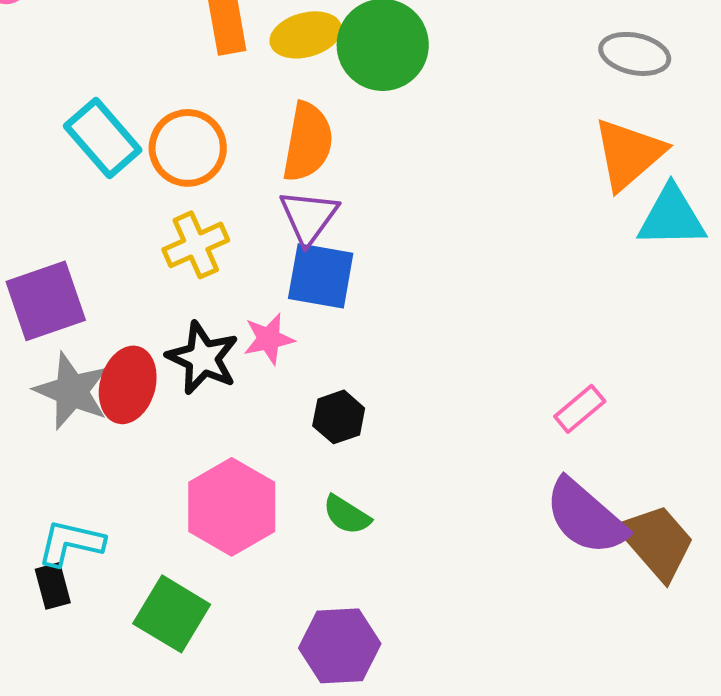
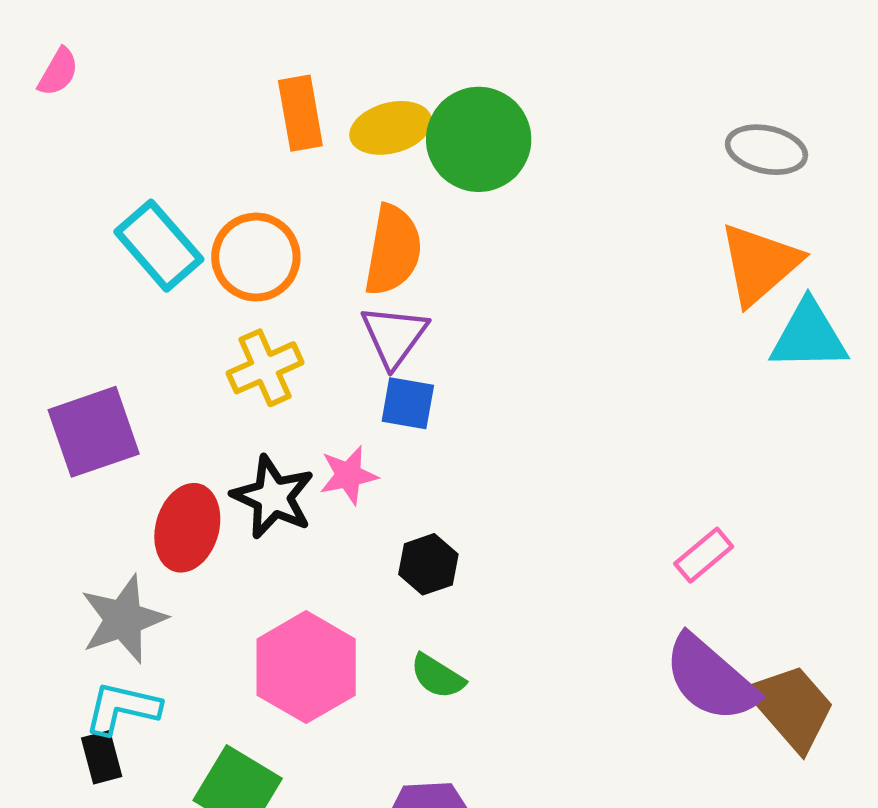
blue square: (321, 276) -> (408, 403), size x0.7
gray star: (72, 391) -> (123, 619), moved, turned 30

